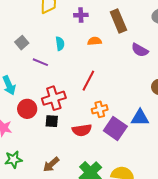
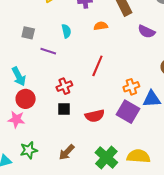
gray square: (22, 43) -> (28, 33), turned -32
red cross: (54, 98) -> (64, 86), size x0.7
red circle: (27, 109) -> (26, 99), moved
orange cross: (100, 109) -> (131, 87), moved

